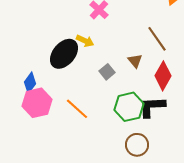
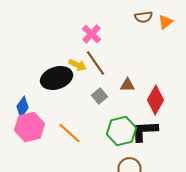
brown line: (157, 39) -> (96, 63), moved
black ellipse: (64, 54) -> (56, 78), turned 32
brown triangle: (135, 61) -> (128, 85), turned -49

